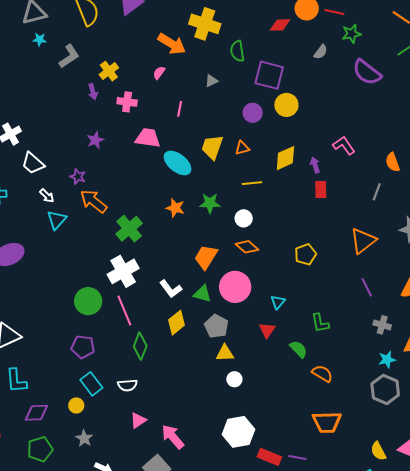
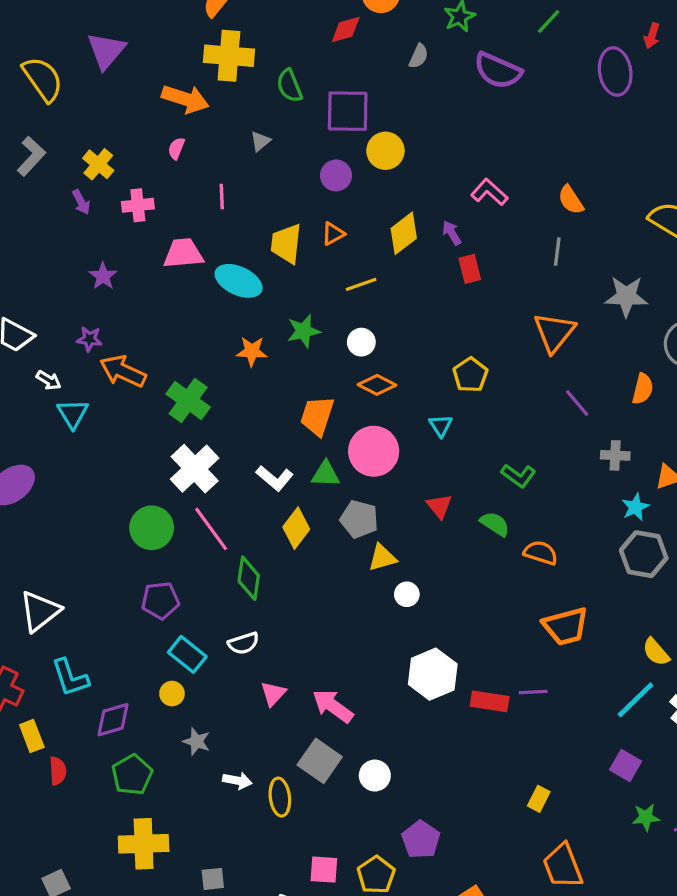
cyan triangle: (278, 302) -> (441, 426), moved
green L-shape: (320, 323) -> (518, 476), turned -30

